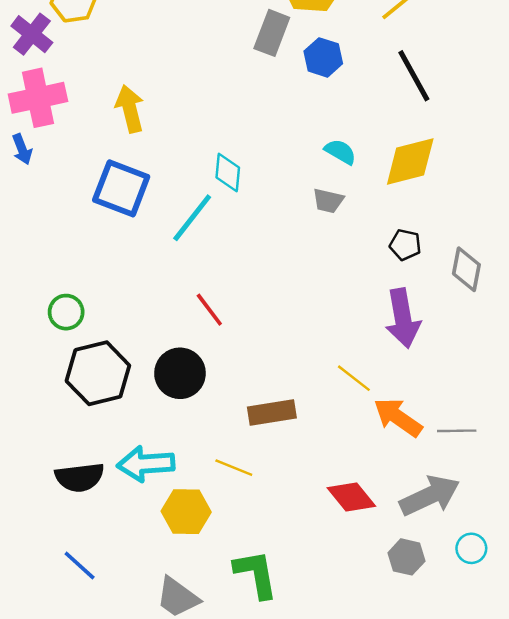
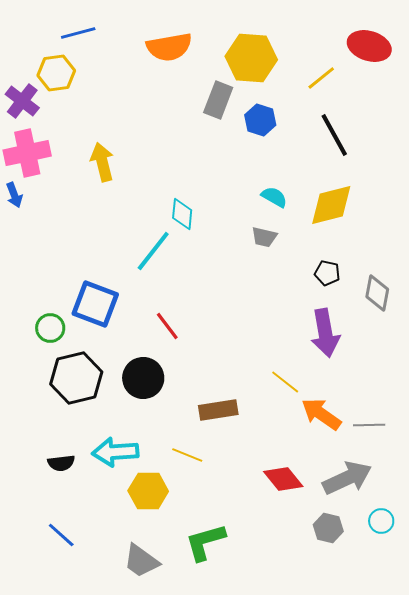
blue square: (121, 188) -> (95, 304), moved
black semicircle: (80, 477) -> (61, 463), size x0.7
green L-shape: (256, 574) -> (205, 542), turned -96

